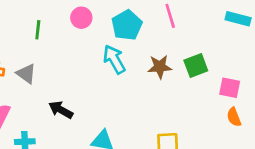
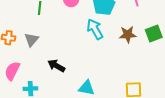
gray triangle: (26, 74) -> (31, 40), turned 35

